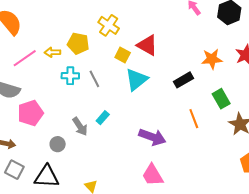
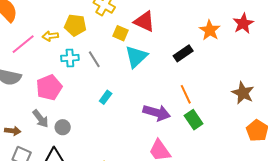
orange star: (212, 59) -> (210, 30), turned -30
green rectangle: (221, 99) -> (194, 120), moved
pink pentagon: (30, 113) -> (49, 87), moved
orange line: (194, 119) -> (186, 94), moved
gray arrow: (80, 126) -> (41, 119), moved

